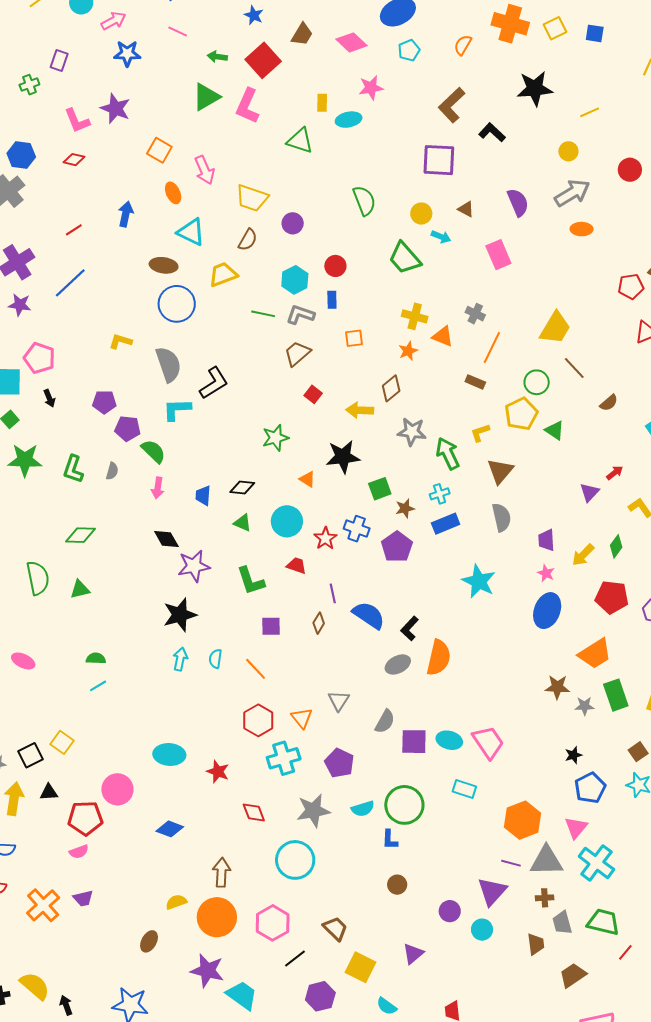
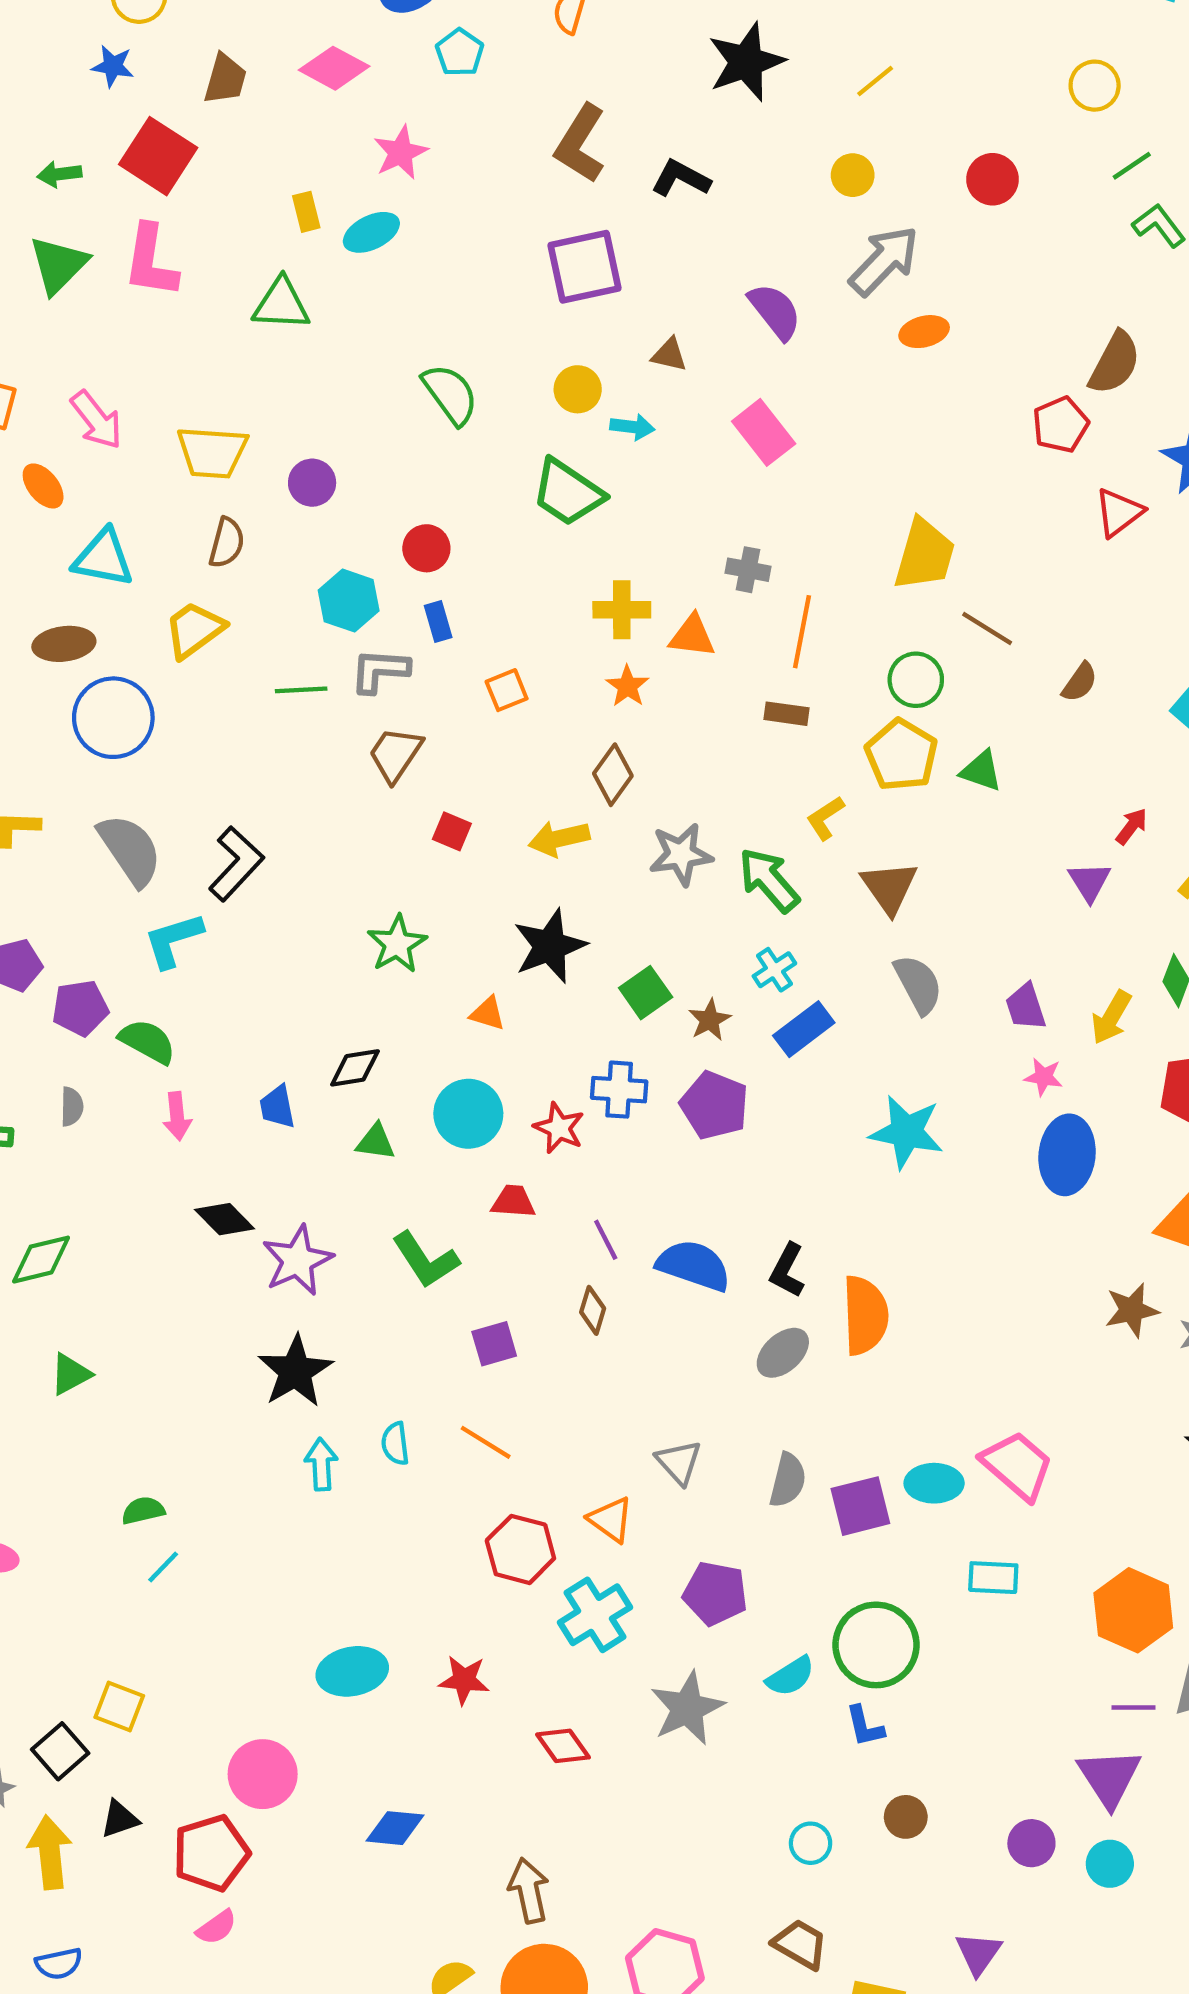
cyan circle: (295, 860) -> (811, 1843), moved, size x0.5

